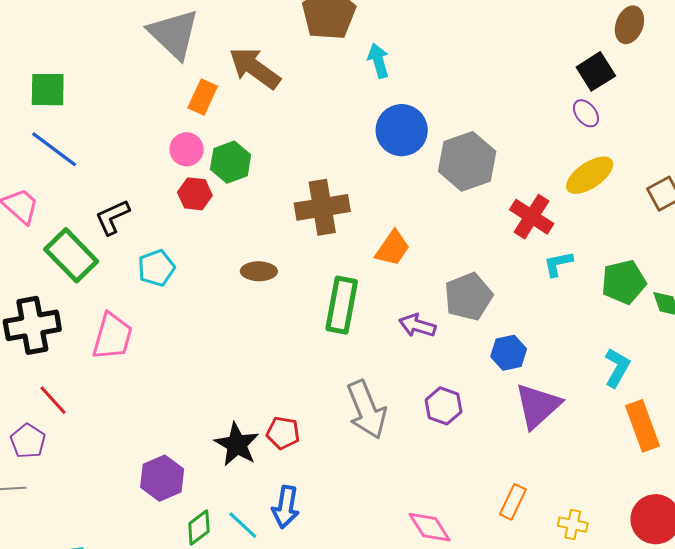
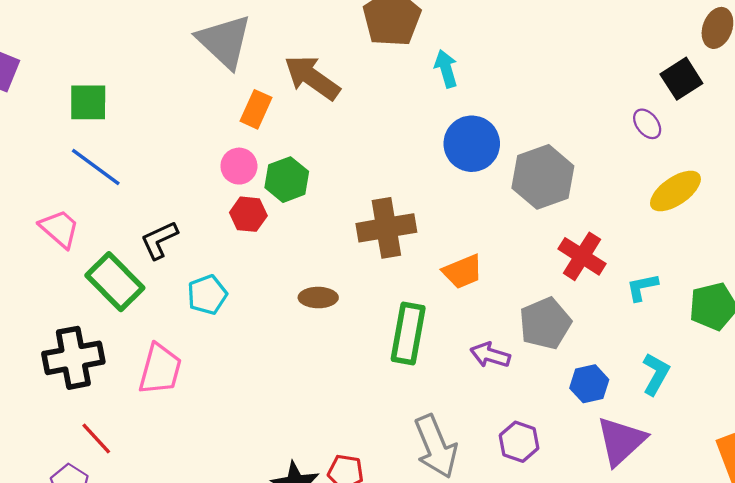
purple ellipse: (586, 113) -> (647, 124), moved
red cross: (532, 217) -> (582, 256), moved
orange trapezoid: (393, 248) -> (463, 272), turned 33
cyan L-shape: (617, 368) -> (656, 374), moved

